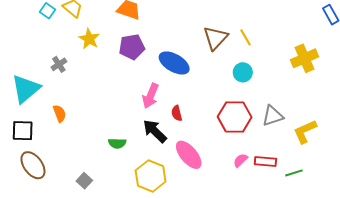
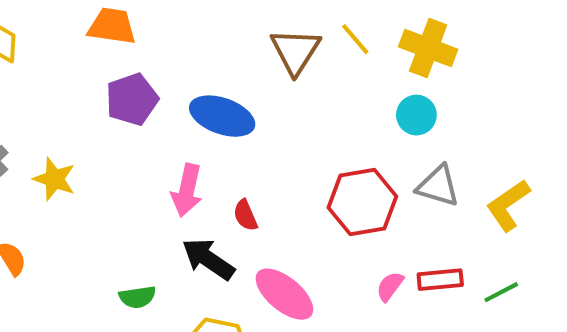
yellow star: (89, 39) -> (54, 179), moved
yellow cross: (305, 58) -> (428, 48), moved, turned -36
cyan circle: (243, 72) -> (416, 115), moved
gray triangle: (273, 116) -> (438, 186), turned 45

